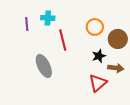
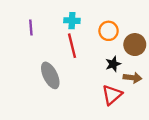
cyan cross: (48, 18) -> (72, 21), moved

